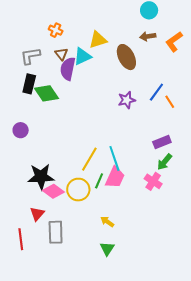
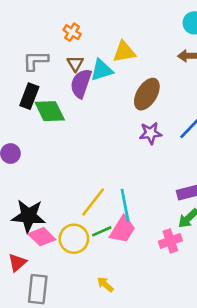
brown ellipse: (126, 57) -> (147, 94), moved, turned 50
green line: (99, 181) -> (102, 231), turned 35
pink cross: (153, 181) -> (170, 241), turned 30

